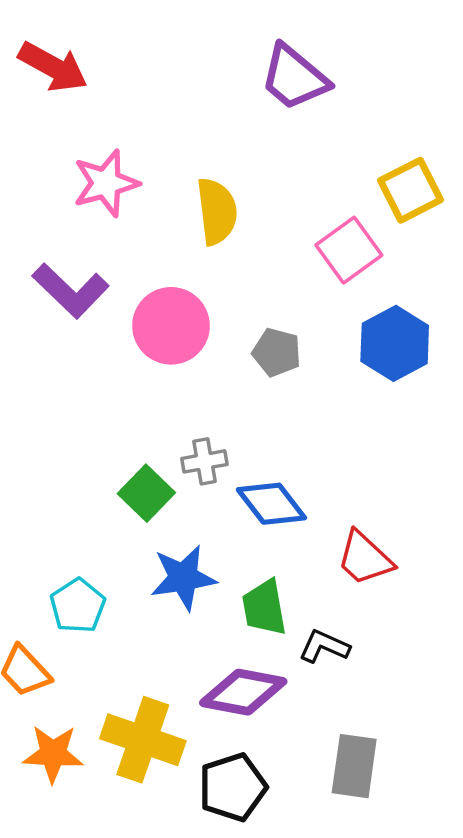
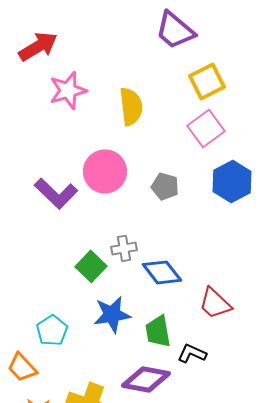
red arrow: (53, 67) -> (38, 46), moved, turned -60
yellow square: (411, 190) -> (207, 81), moved
purple L-shape: (71, 291) -> (56, 193), moved

